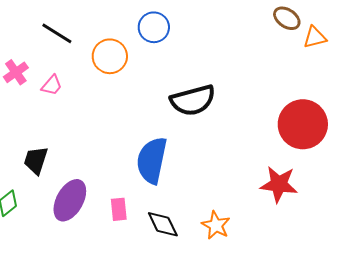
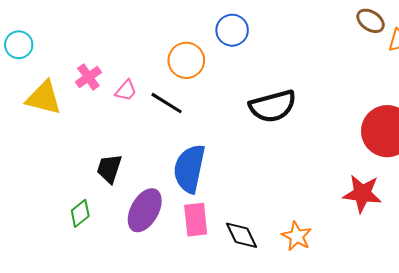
black line: (57, 33) -> (167, 103), moved
blue semicircle: (152, 160) -> (189, 169), moved
pink rectangle: (119, 209) -> (196, 220), size x1.4

